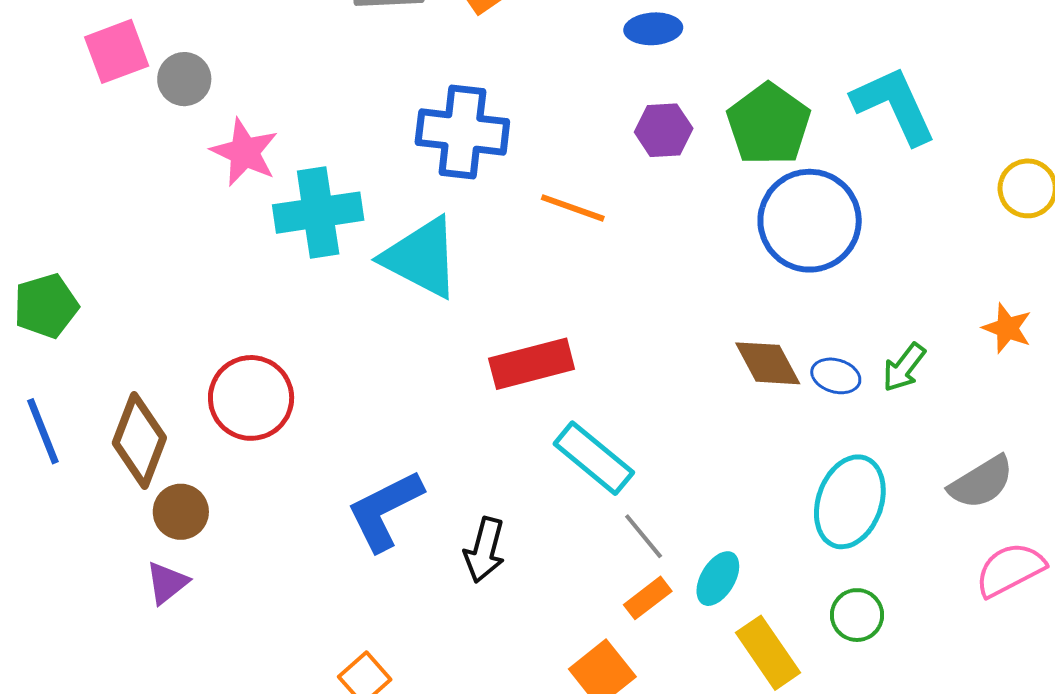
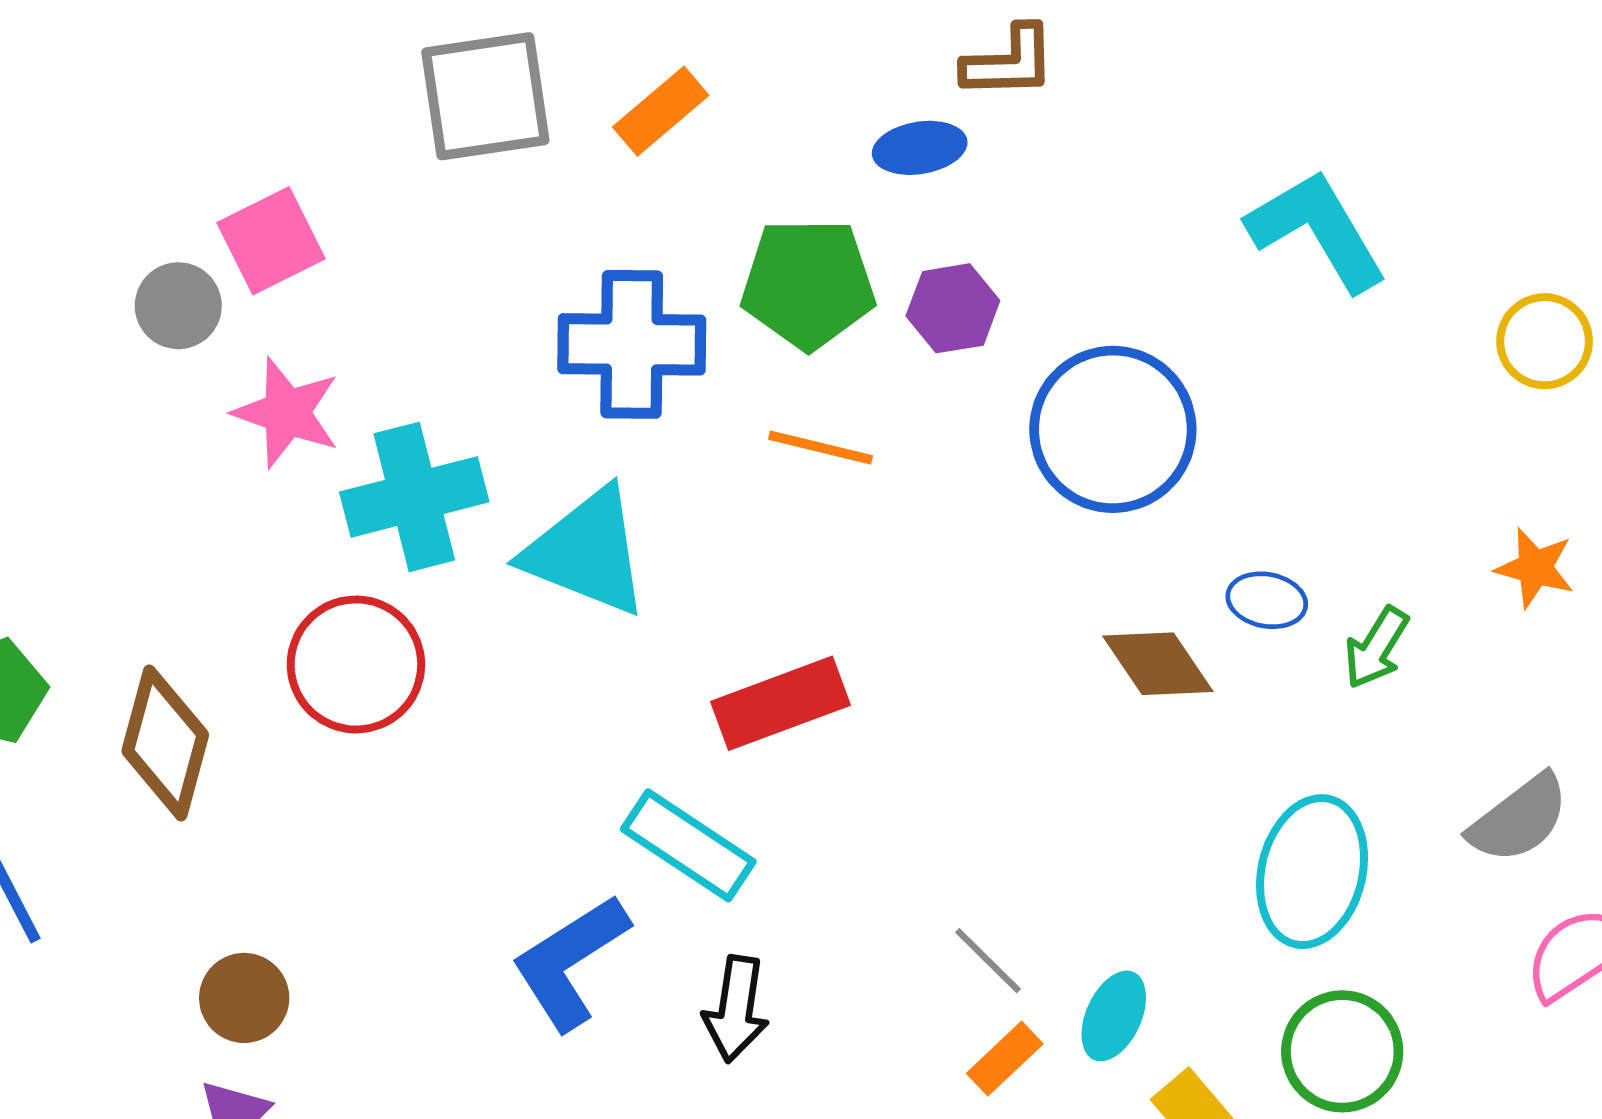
pink square: (117, 51) -> (271, 241), moved
green pentagon: (769, 124) -> (808, 284), moved, turned -30
blue circle: (810, 221) -> (1113, 429), moved
blue ellipse: (836, 376) -> (1267, 600), moved
red circle: (251, 398) -> (356, 664), moved
brown diamond: (139, 440) -> (165, 743), moved
cyan rectangle: (594, 458) -> (688, 845), moved
green circle: (857, 615) -> (1342, 1051), size x1.4

